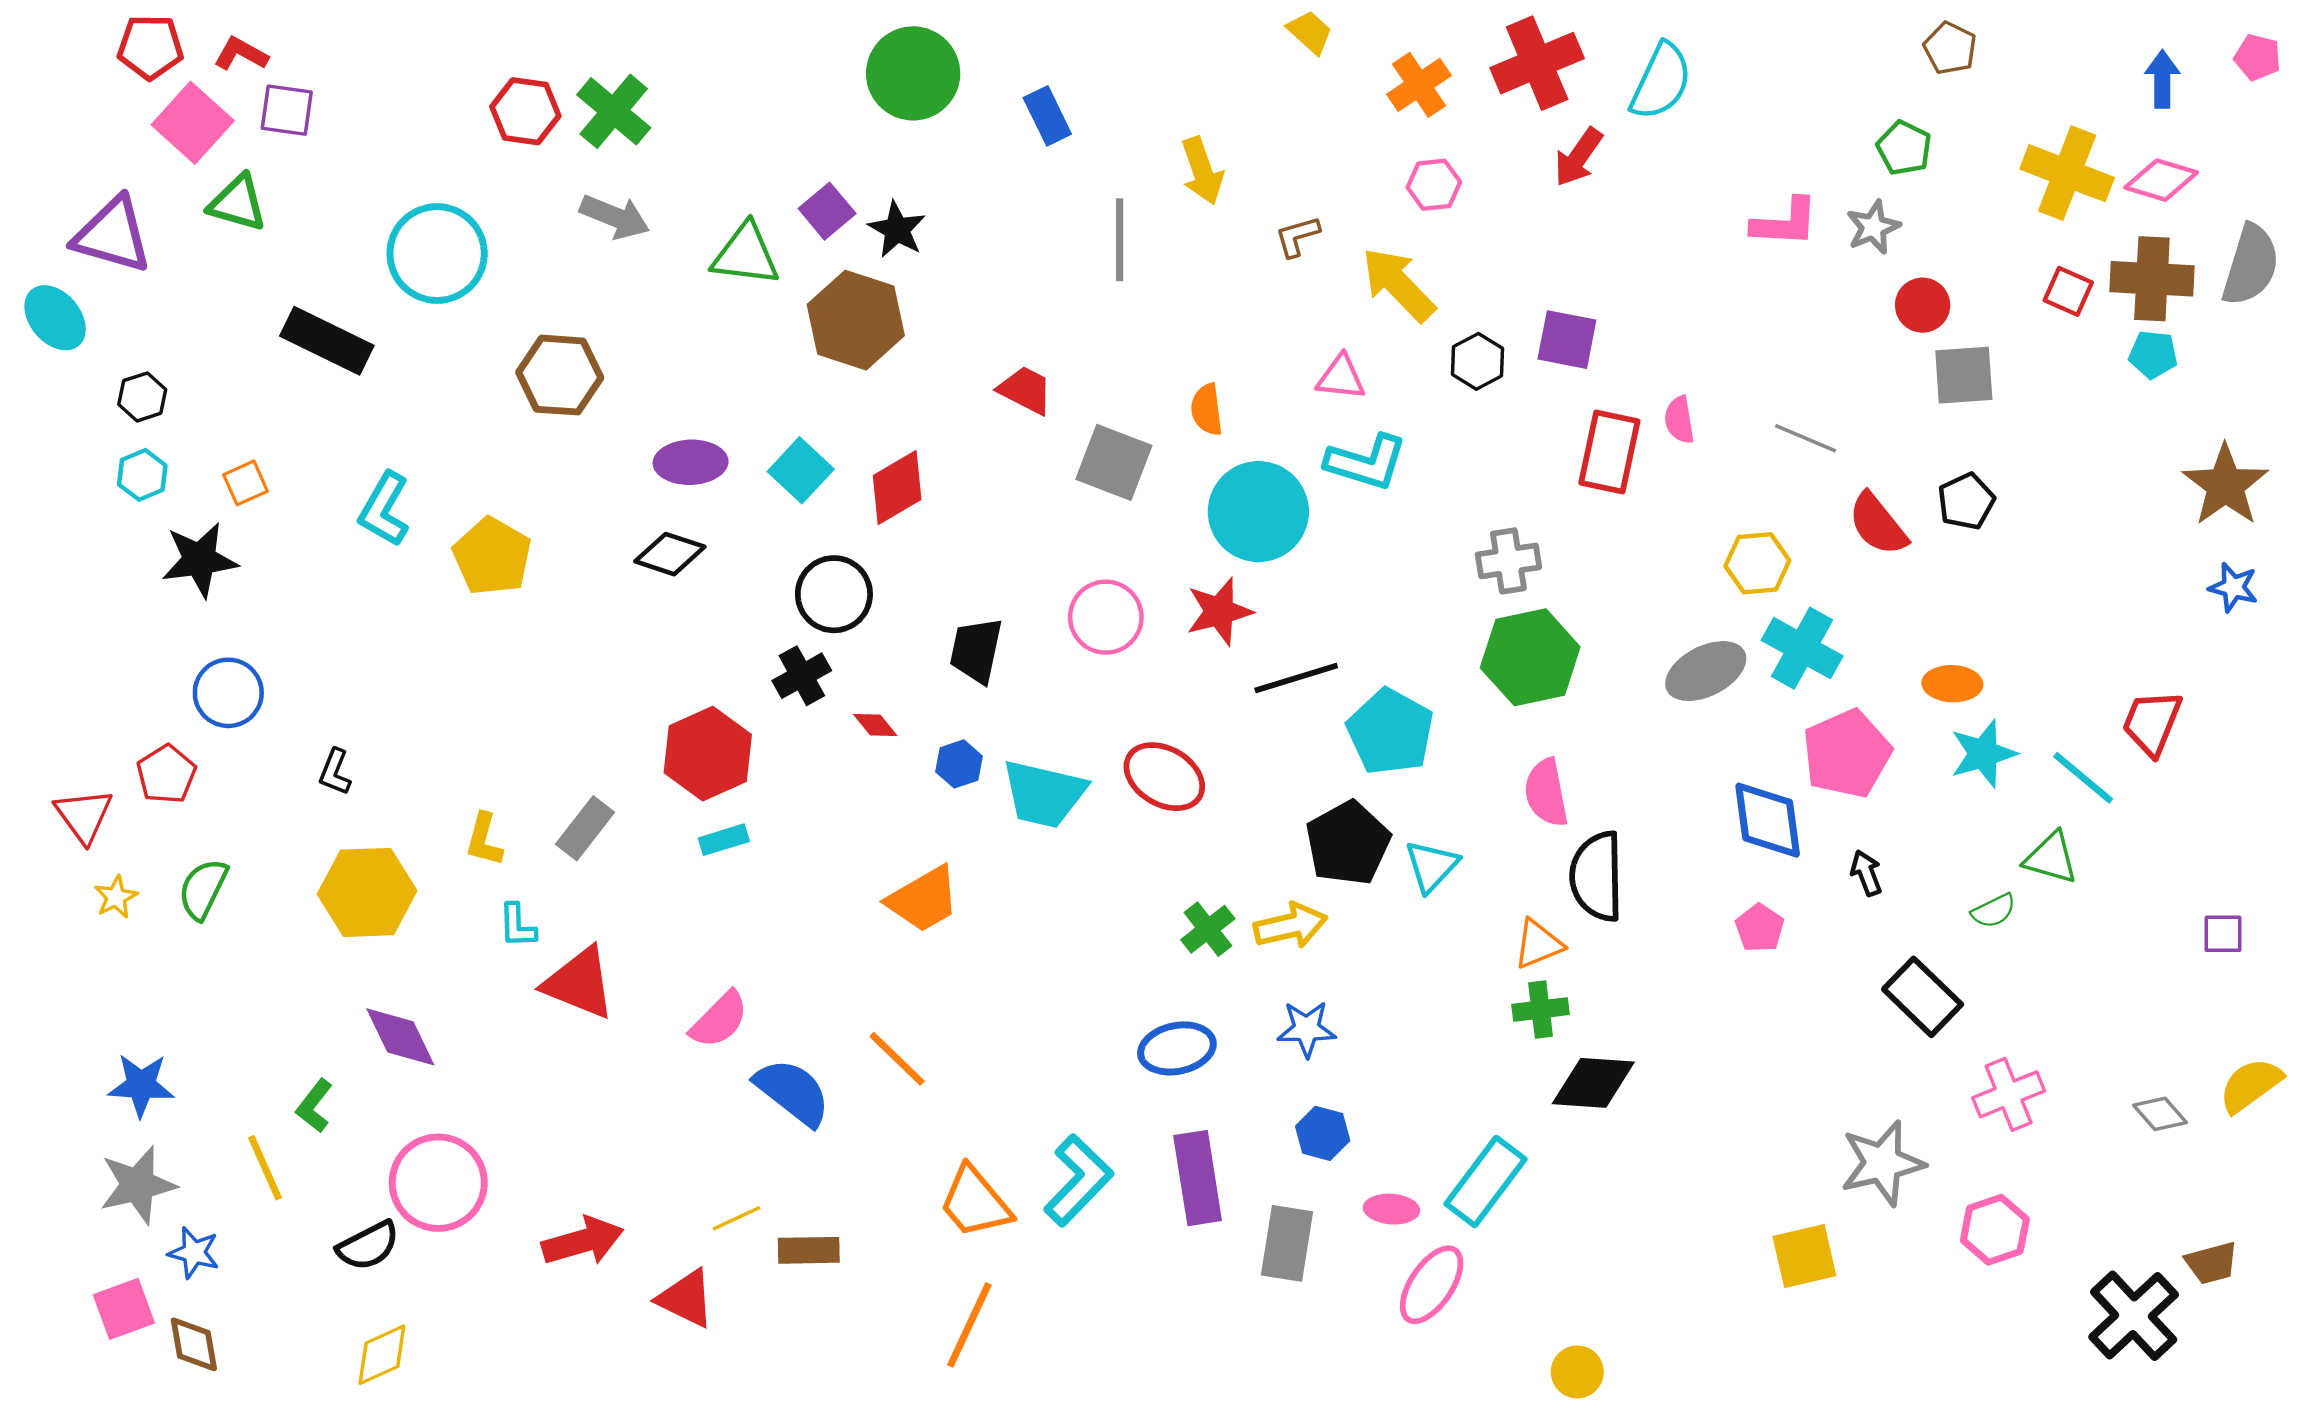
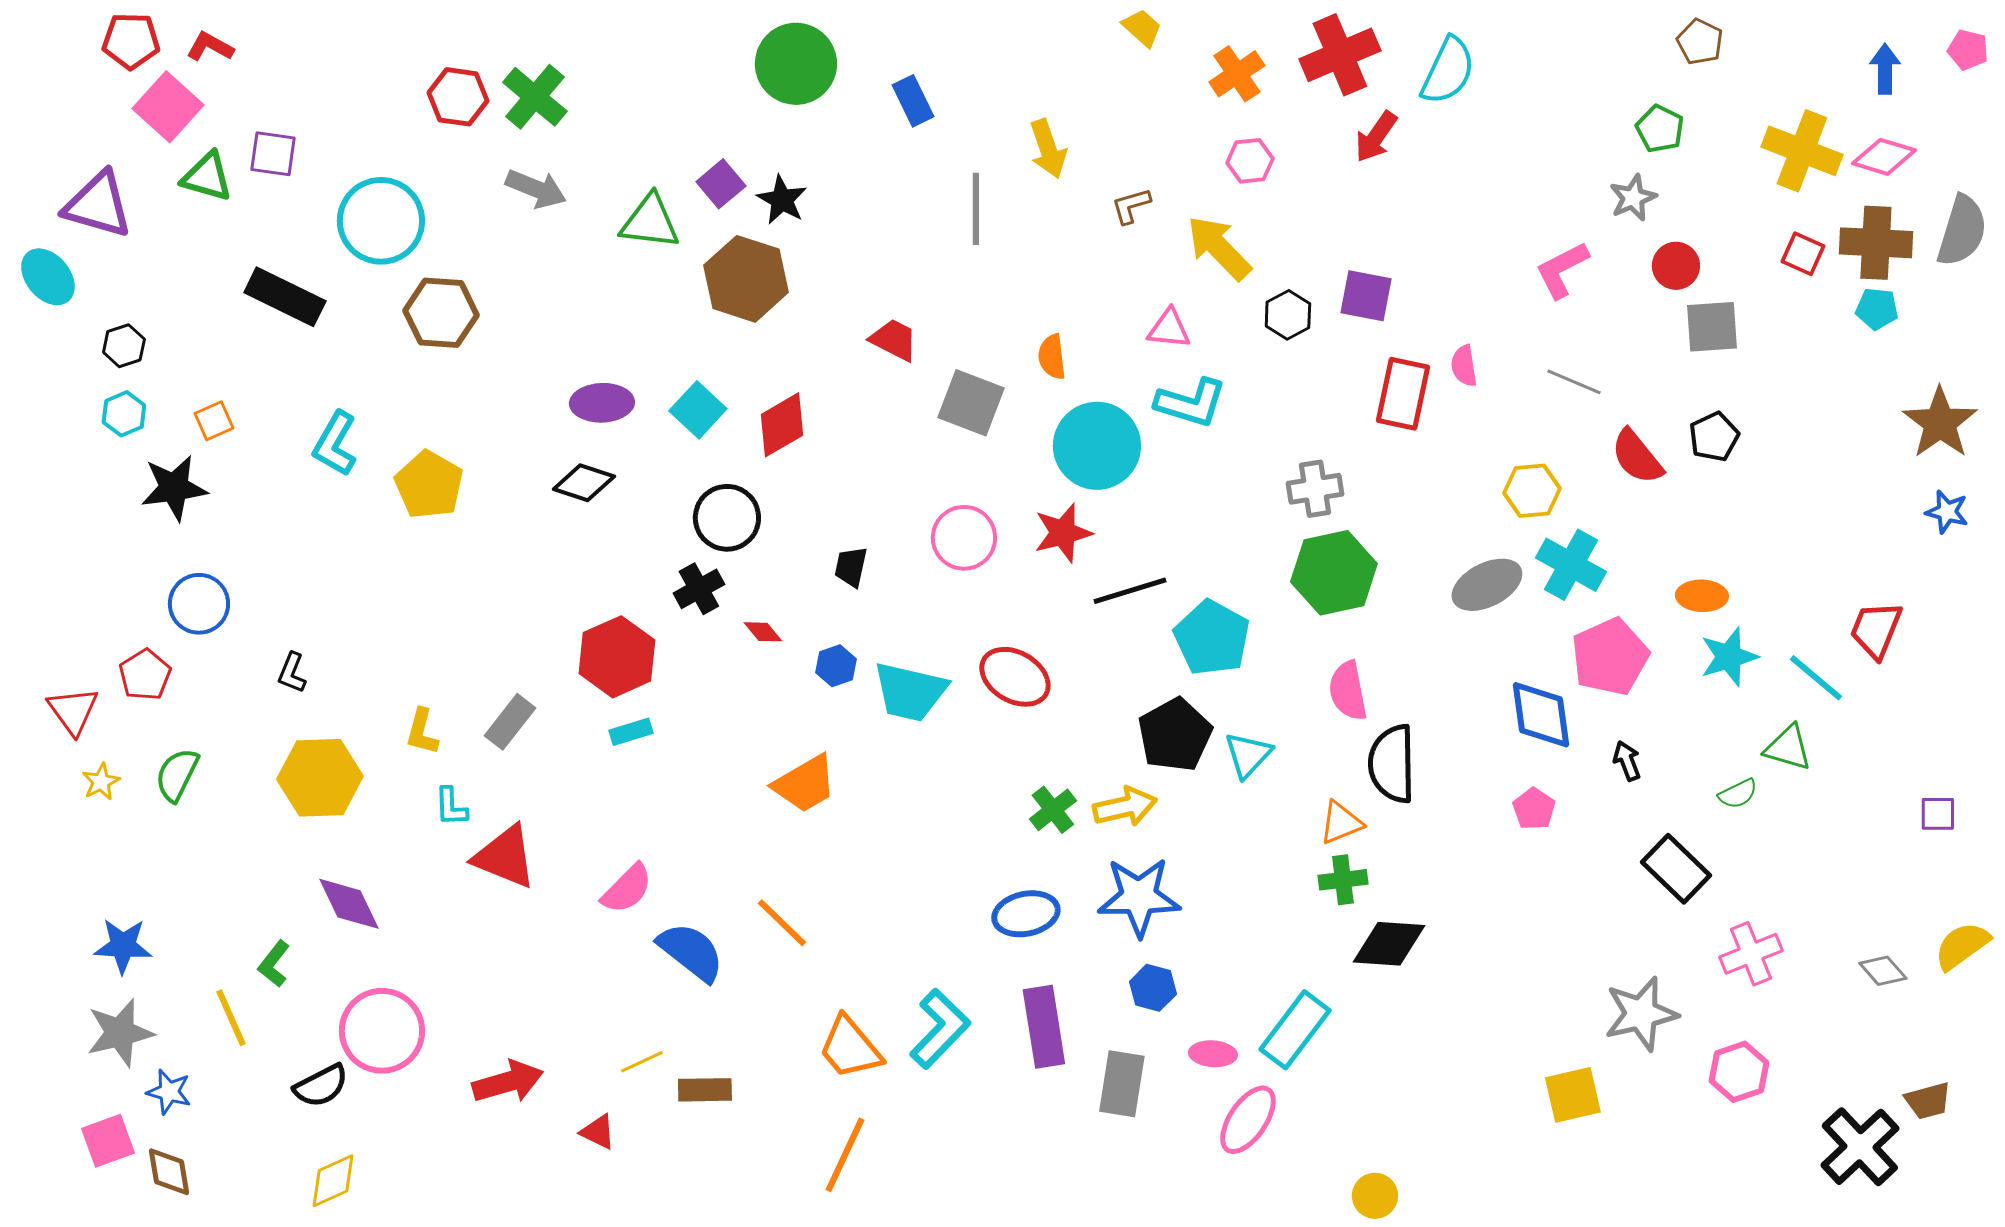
purple square: (287, 110) -> (273, 154), moved
pink L-shape: (1785, 223) -> (1562, 270), moved, turned 150
brown hexagon: (560, 375) -> (441, 313), moved
black trapezoid: (976, 650) -> (851, 567), size x0.7
blue star: (1307, 1029) -> (1139, 897), size x1.6
red triangle: (686, 1299) -> (598, 1132), size x0.7

